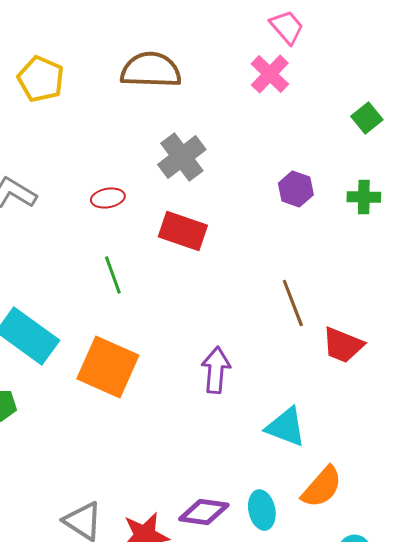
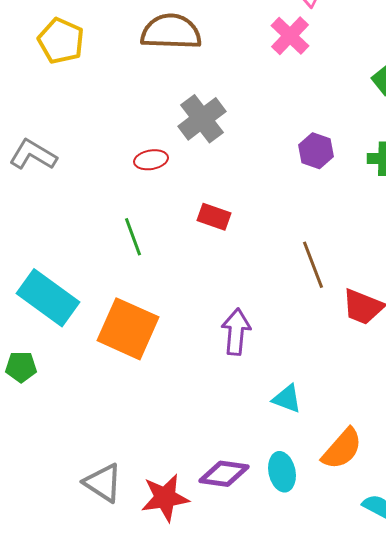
red ellipse: (108, 198) -> (151, 160), moved
red rectangle: (183, 231) -> (214, 217), moved, size x0.7
cyan triangle: (286, 427) -> (287, 399), moved, size x0.7

